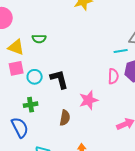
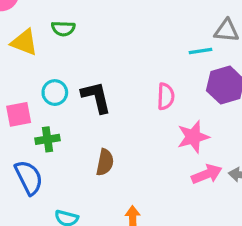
pink square: (16, 68) -> (19, 114), moved
pink semicircle: (113, 76) -> (166, 96), moved
pink star: (89, 100) -> (193, 137), moved

